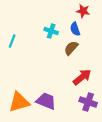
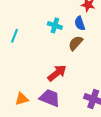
red arrow: (82, 77) -> (57, 73), moved
orange triangle: (19, 102) -> (22, 99), size x0.6

